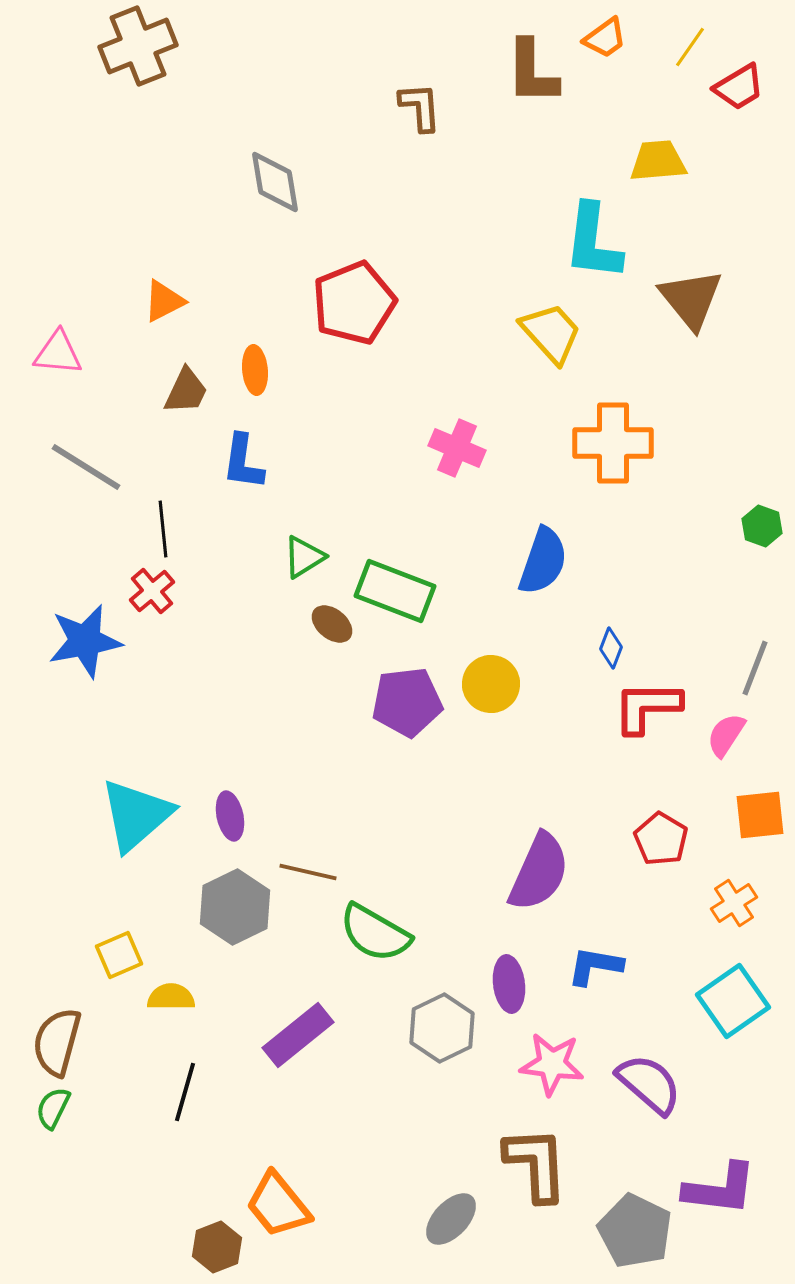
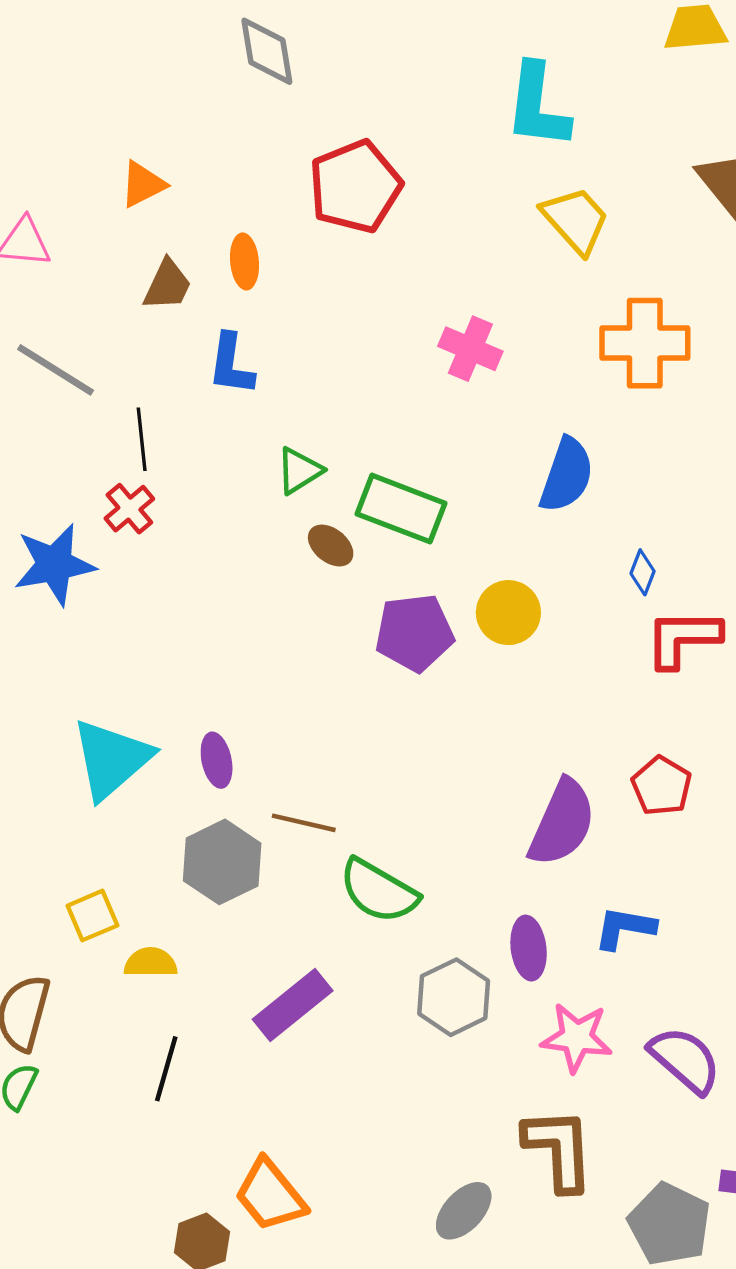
cyan L-shape: (593, 242) -> (537, 106), moved
red pentagon: (661, 839) -> (662, 786), moved

